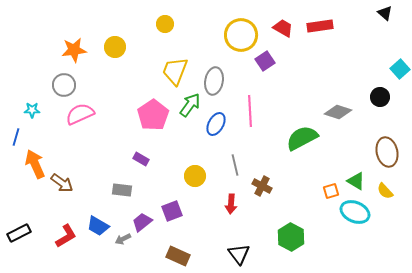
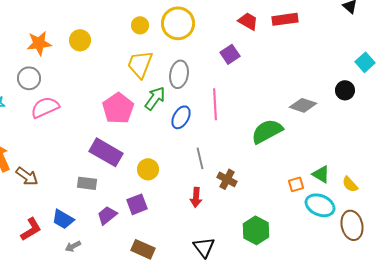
yellow circle: (165, 24) -> (140, 25), moved
yellow circle: (241, 35) -> (178, 23), moved
brown ellipse: (387, 152) -> (352, 225), moved
purple rectangle: (141, 159) -> (106, 152), size x2.0
yellow circle: (195, 176) -> (148, 169), moved
gray arrow: (123, 239) -> (73, 246), moved

